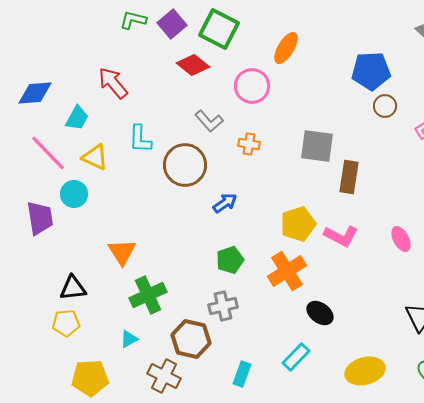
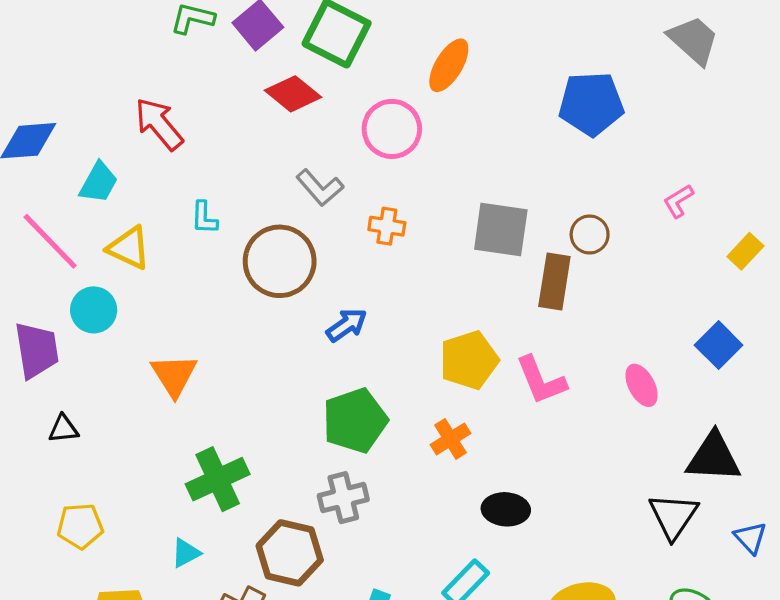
brown circle: (385, 106) -> (590, 235), moved
cyan L-shape: (140, 139) -> (204, 218), size x0.7
pink L-shape: (341, 236) -> (541, 380), turned 40
orange triangle: (122, 252) -> (174, 375), moved
green pentagon: (230, 260) -> (355, 421), size x1.4
orange cross: (287, 271) -> (451, 439), size x0.6
black triangle: (73, 288) -> (63, 429), moved, size x0.7
black ellipse: (320, 313) -> (506, 509), turned -32

